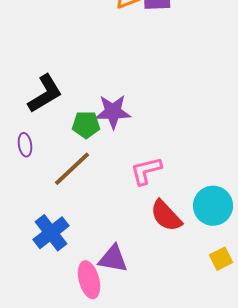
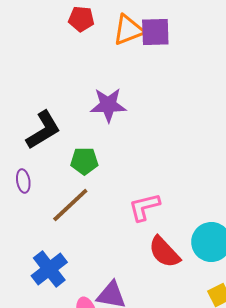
purple star: (113, 112) -> (108, 105), moved

